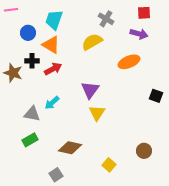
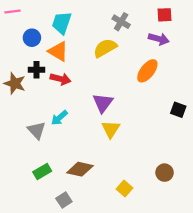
orange ellipse: (129, 62) -> (147, 71), turned -30
red arrow: (53, 69) -> (60, 79), turned 42
gray triangle: (32, 114) -> (36, 130), turned 36
green rectangle: (30, 140) -> (42, 171), moved

